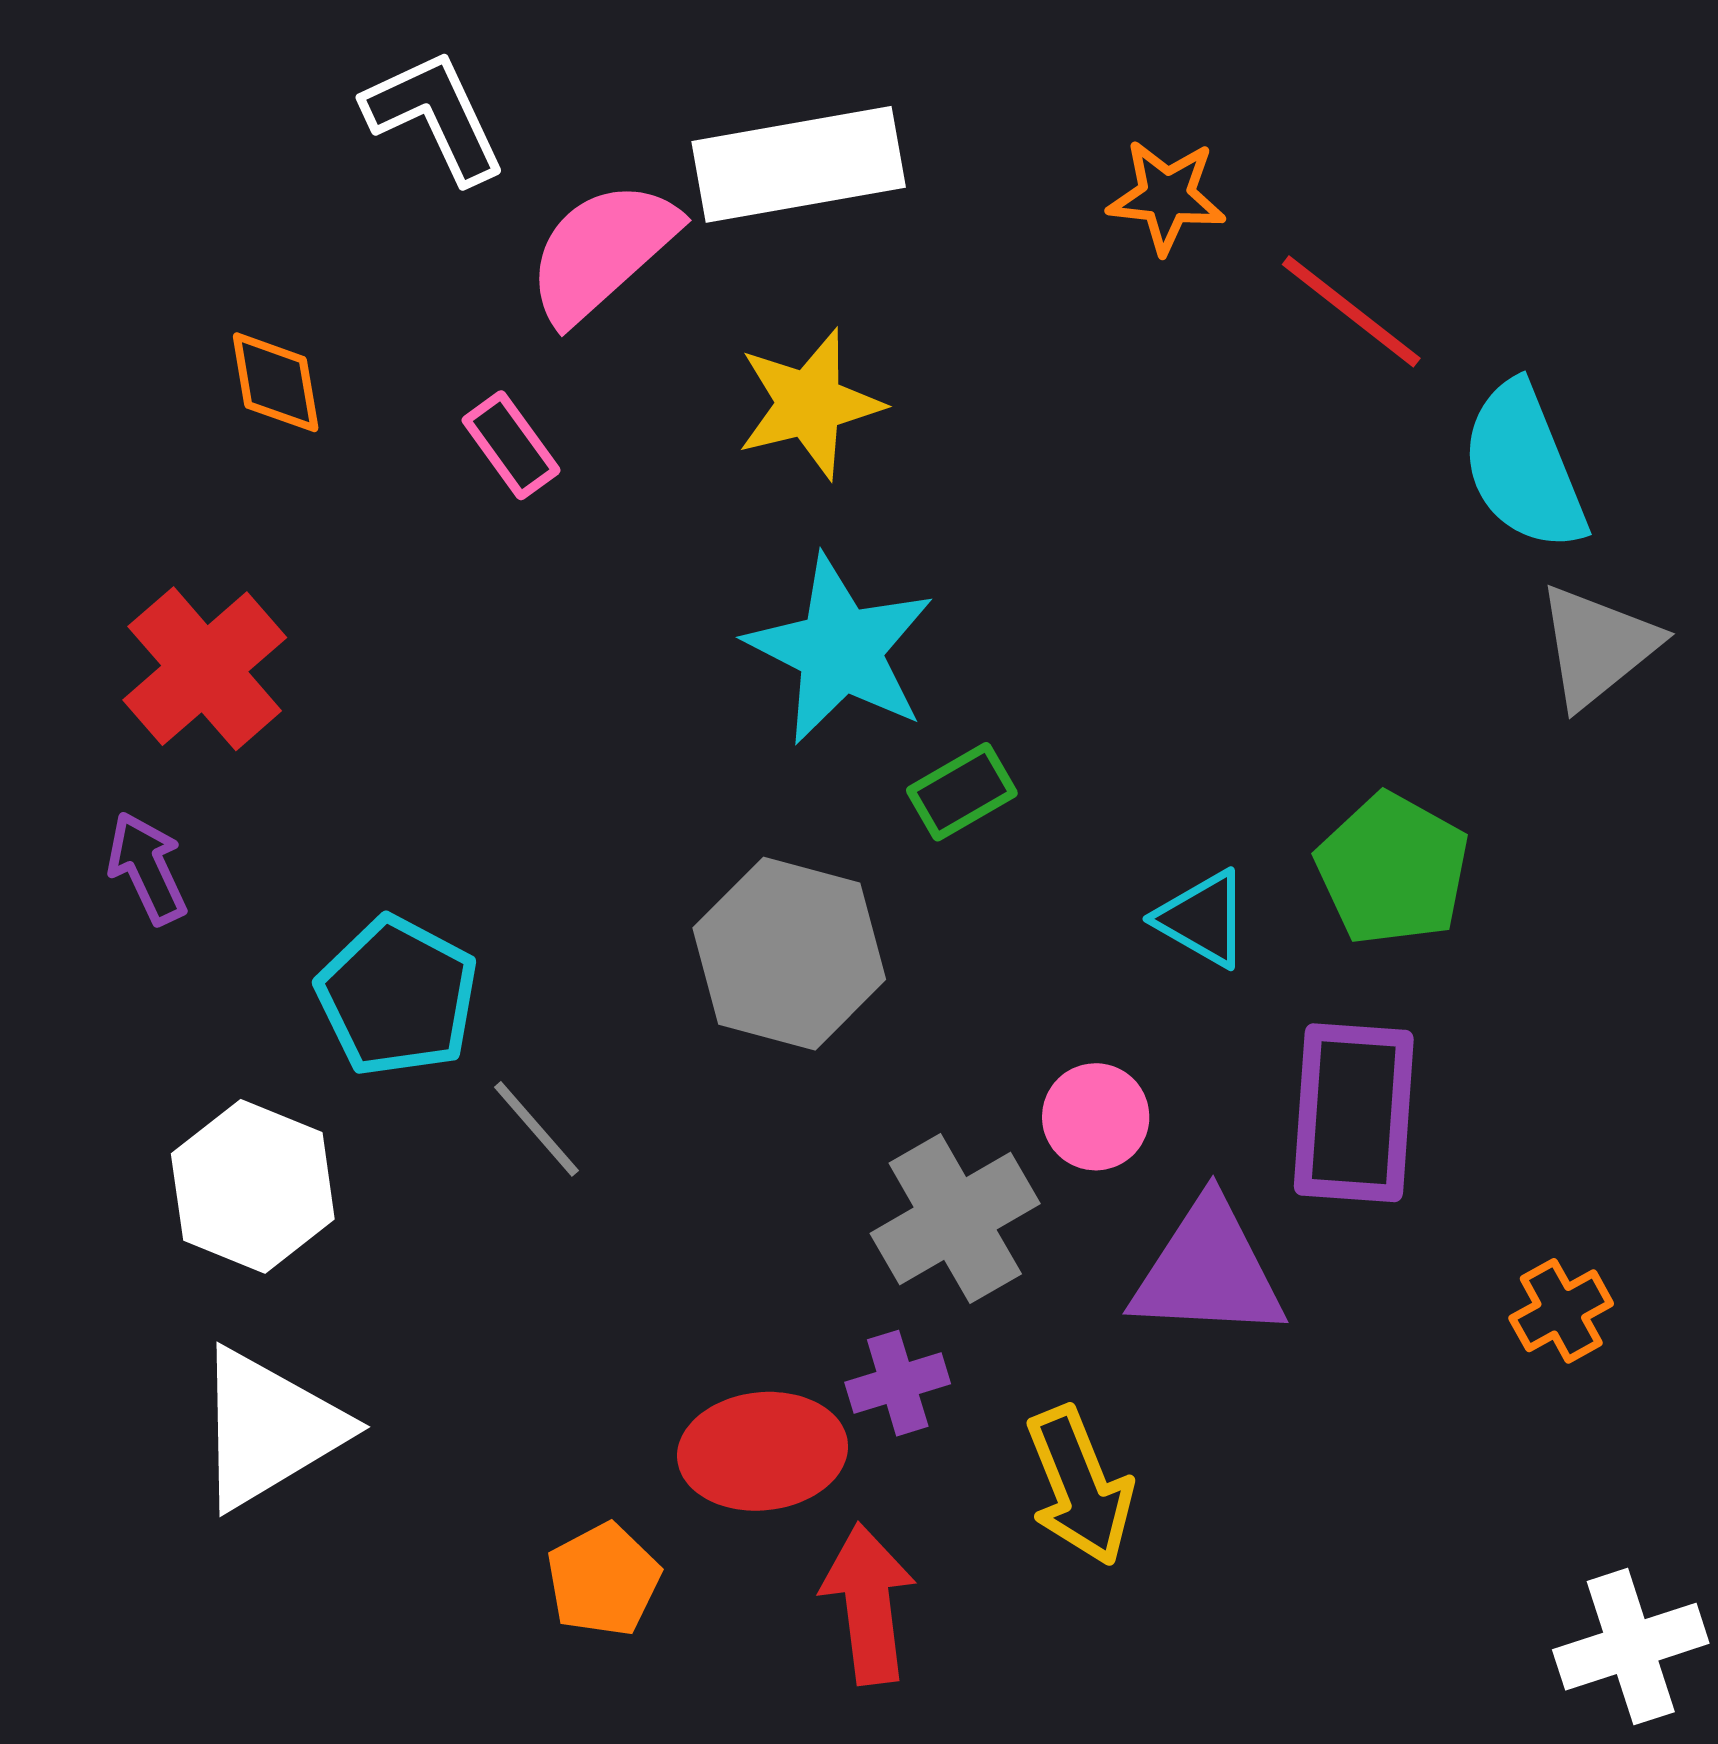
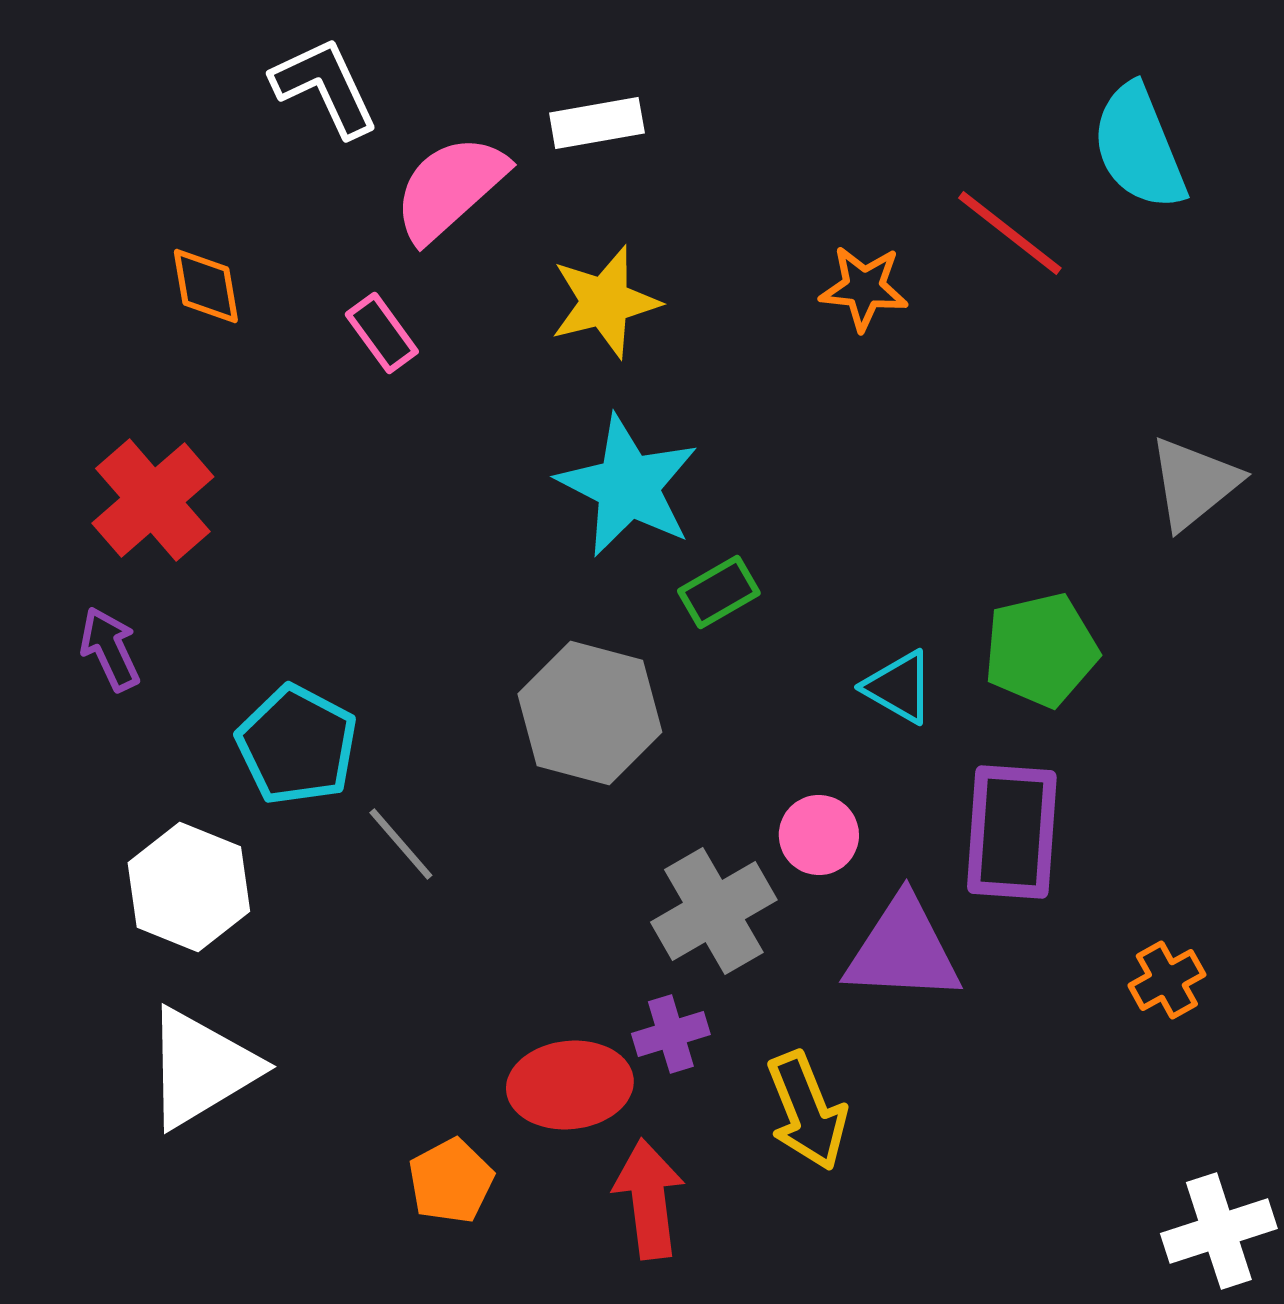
white rectangle: (799, 164) -> (597, 123), size x0.6
orange star: (1167, 196) -> (864, 288), moved
cyan semicircle: (1524, 467) -> (1139, 147), moved
green pentagon: (1393, 869) -> (1041, 650), turned 30

